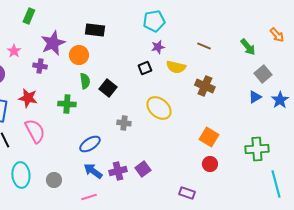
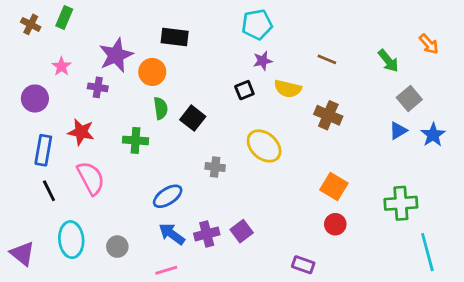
green rectangle: (29, 16) -> (64, 17), moved

